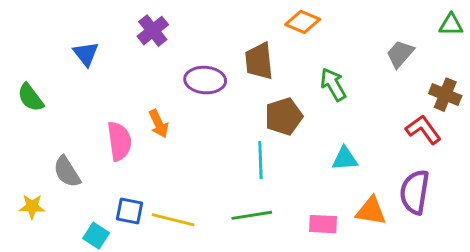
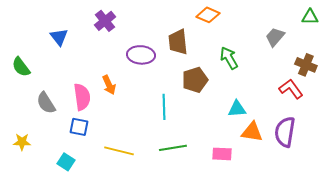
cyan line: (260, 160) -> (164, 107), moved
gray semicircle: (67, 172) -> (46, 103), moved
blue square: (129, 211) -> (79, 127), moved
orange triangle: (371, 211) -> (252, 132), moved

